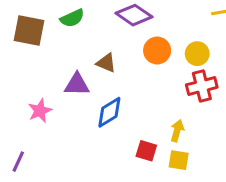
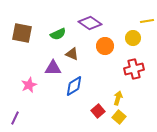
green semicircle: (72, 18) -> (58, 34), moved
yellow circle: (197, 54) -> (133, 38), moved
red square: (146, 151) -> (98, 111), turned 32
yellow square: (179, 160) -> (119, 117), turned 32

